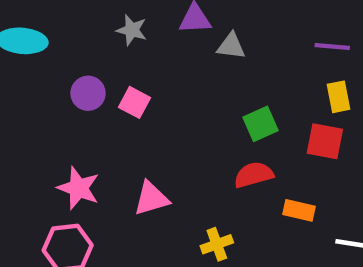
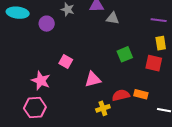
purple circle: (88, 93) -> (47, 24), moved
pink square: (134, 102) -> (66, 61), moved
red semicircle: (254, 175) -> (121, 95), moved
pink triangle: (151, 198) -> (93, 79), moved

